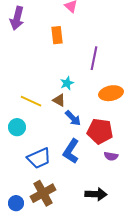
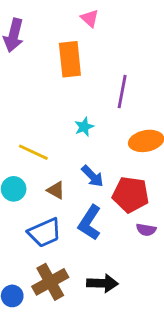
orange rectangle: (57, 35) -> (70, 59), size x1.4
brown triangle: (59, 100) -> (56, 190), moved
black arrow: (96, 194) -> (102, 283), moved

